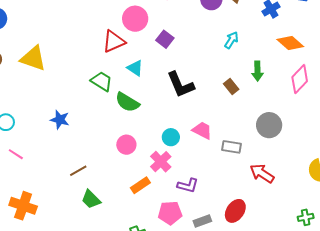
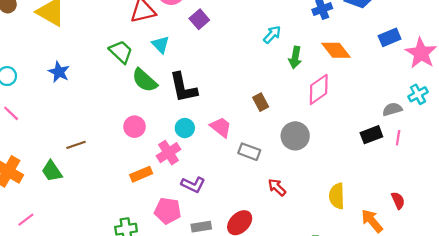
green arrow: (257, 71) -> (295, 57), moved
pink diamond: (300, 79) -> (319, 89), moved
black L-shape: (181, 85) -> (183, 88), moved
brown rectangle: (231, 86) -> (261, 102), moved
blue star: (60, 120) -> (59, 72), moved
red arrow: (262, 173) -> (277, 187), size x0.7
green trapezoid: (91, 199) -> (52, 171), moved

